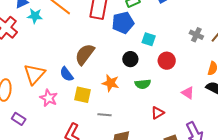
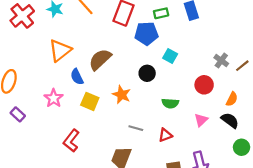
red circle: (167, 61) -> (204, 85), moved
orange triangle: (34, 74) -> (60, 50), moved
green semicircle: (143, 84) -> (170, 103), moved
pink triangle: (188, 93) -> (201, 120), turned 32
gray line: (105, 115) -> (136, 128), moved

